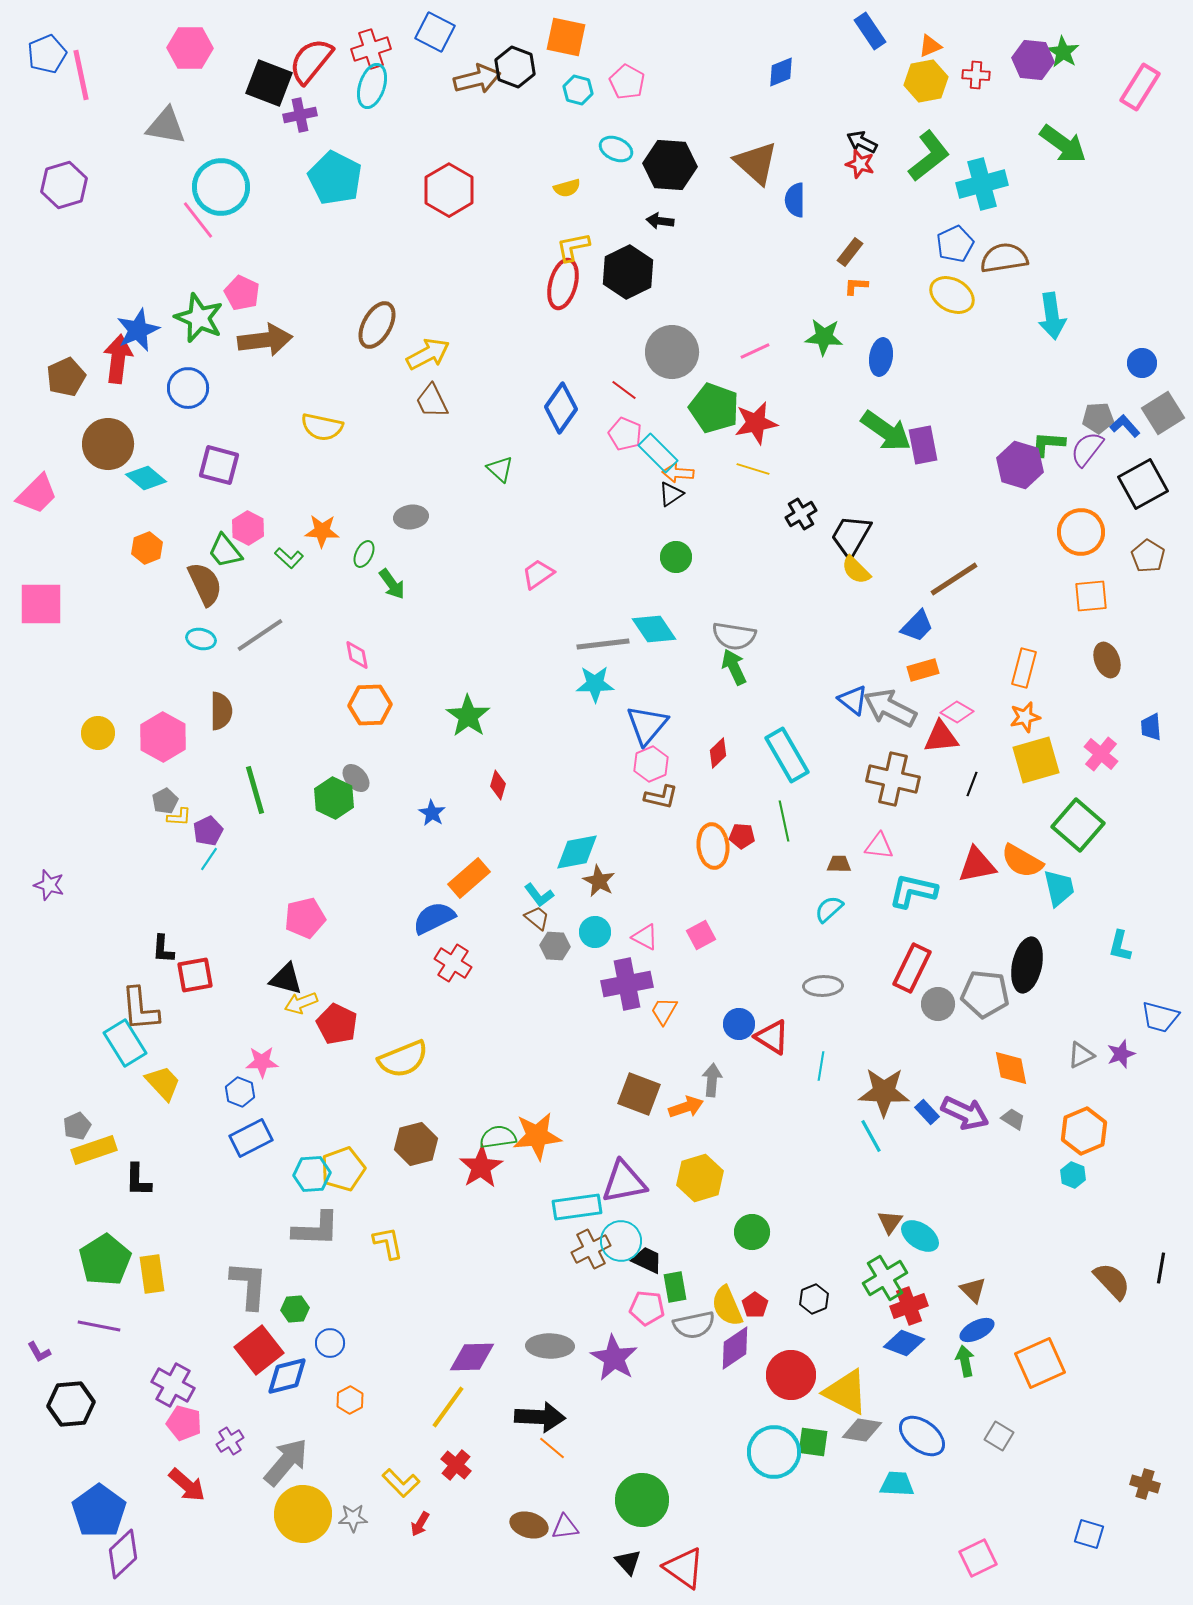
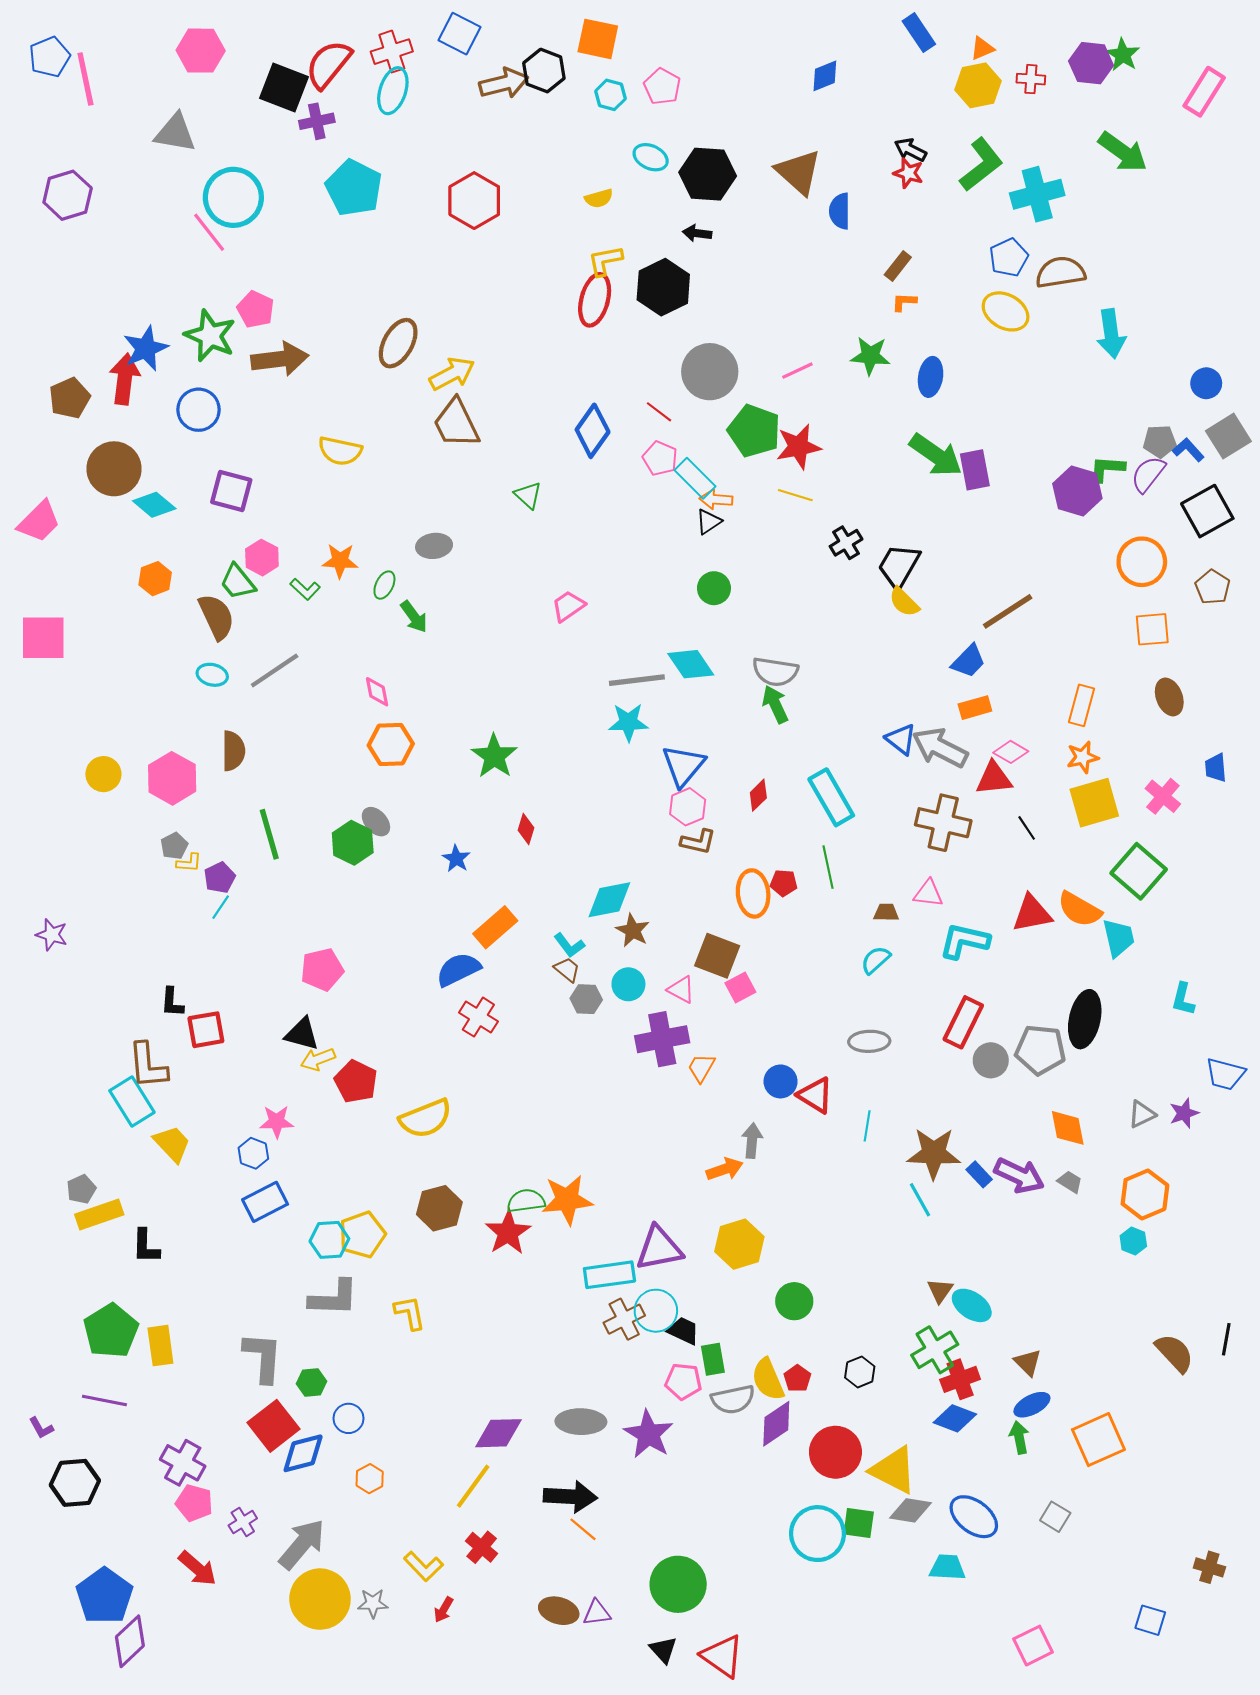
brown trapezoid: (432, 401) -> (456, 423), size x1.4
black line: (972, 784) -> (1027, 828), turned -55
brown square: (639, 1094) -> (717, 956), moved

